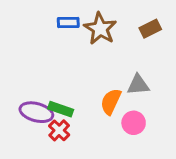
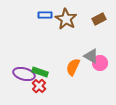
gray triangle: (138, 85) -> (91, 56), turned 35
pink circle: (134, 123) -> (100, 63), moved

